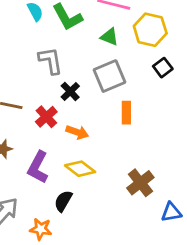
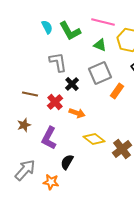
orange rectangle: (126, 113) -> (117, 91), moved, turned 35
yellow diamond: (80, 169) -> (94, 139), moved

